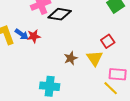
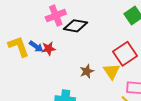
red square: (108, 41) -> (125, 54), size x1.6

